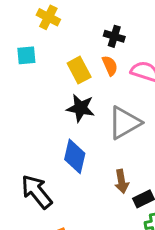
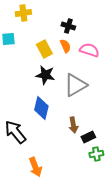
yellow cross: (48, 17) -> (23, 13), turned -35

